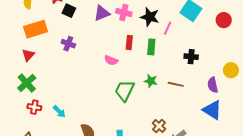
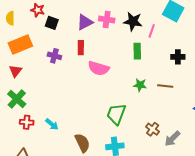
red rectangle: (129, 43) -> (81, 48), moved
pink semicircle: (111, 60) -> (99, 68), size x1.5
green trapezoid: (125, 91) -> (116, 114), moved

